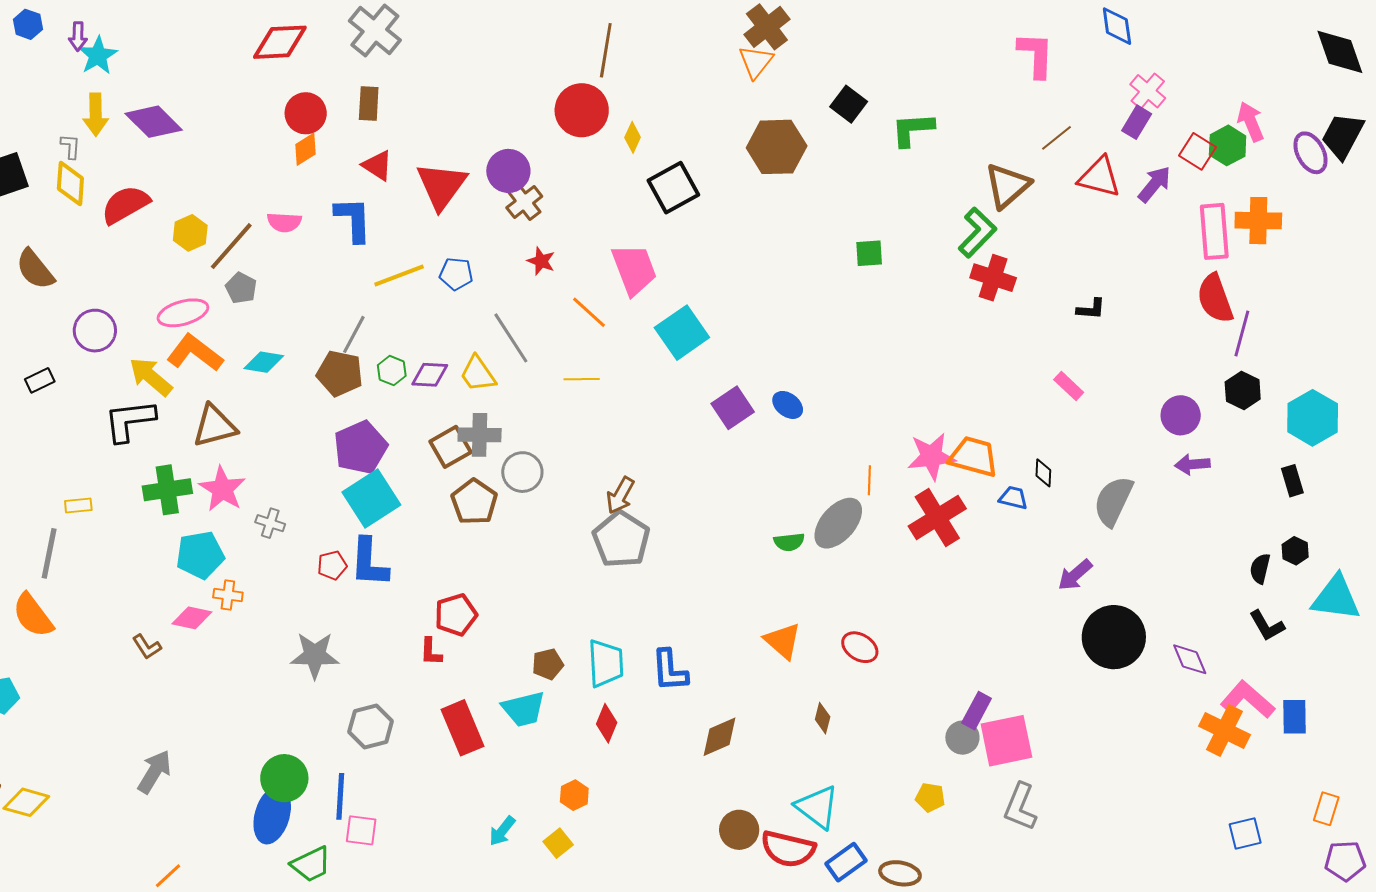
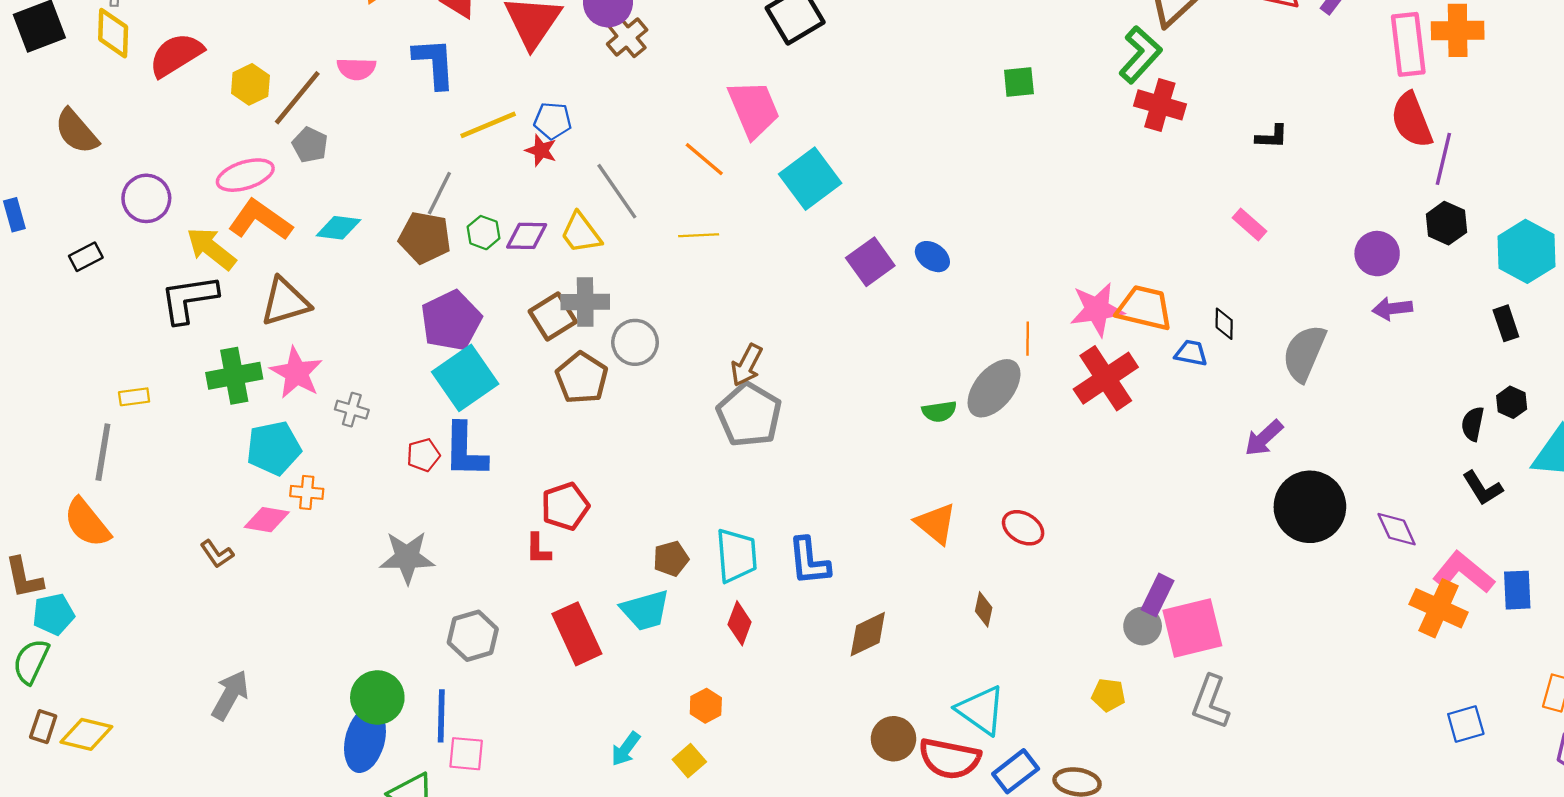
red star: (541, 261) -> (541, 150), moved

